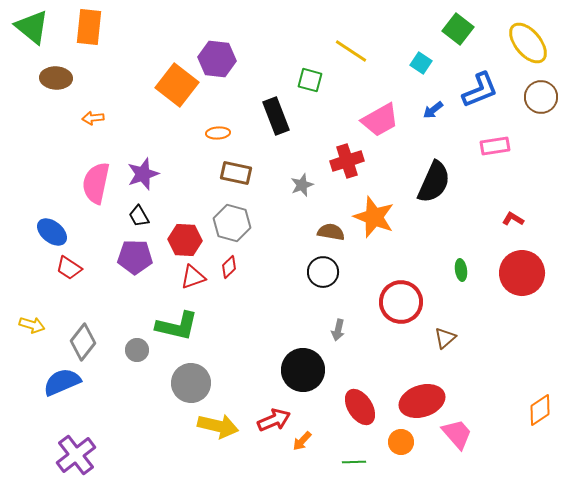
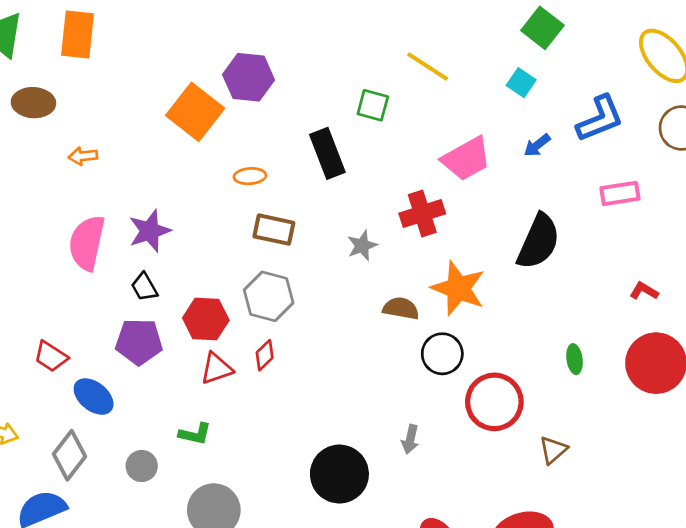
green square: (458, 29) -> (542, 28), moved
blue ellipse: (52, 232) -> (94, 397), moved
black circle: (323, 272) -> (442, 354), moved
green L-shape: (177, 326) -> (195, 434), size x0.6
black circle: (303, 370) -> (339, 474), moved

